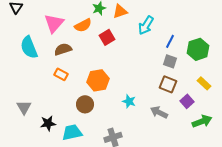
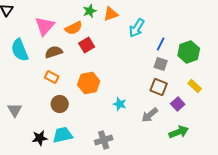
red square: (107, 37) -> (87, 45), moved
brown circle: (85, 104) -> (60, 104), moved
gray arrow: (159, 112) -> (150, 115), turned -66
green arrow: (202, 121) -> (179, 132), moved
black star: (48, 123) -> (40, 138), moved

